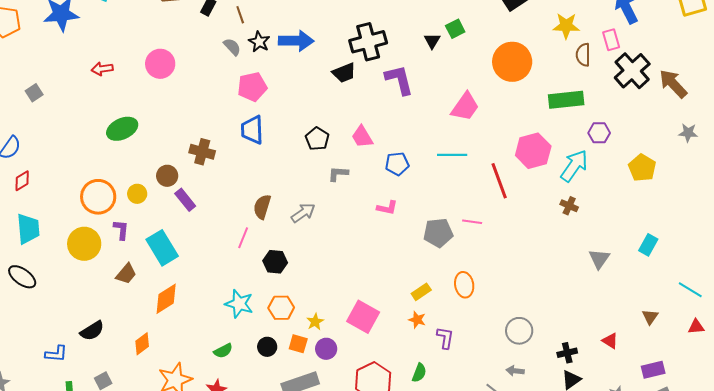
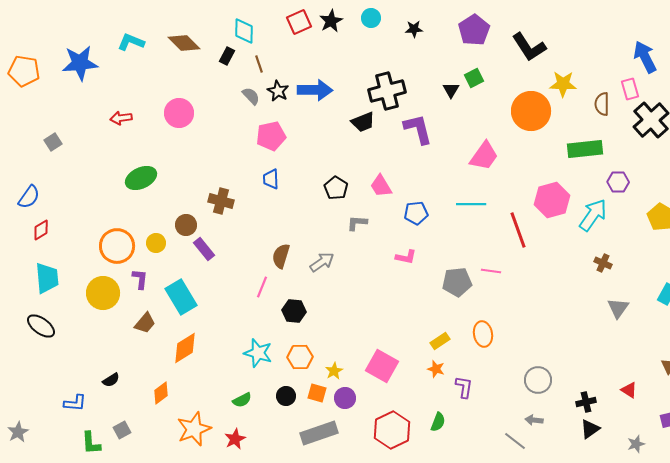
yellow star: (566, 26) -> (563, 84), moved
blue trapezoid: (252, 130) -> (271, 179), size x0.7
brown cross: (569, 206) -> (603, 263), moved
black semicircle: (92, 331) -> (111, 380), size x0.7

